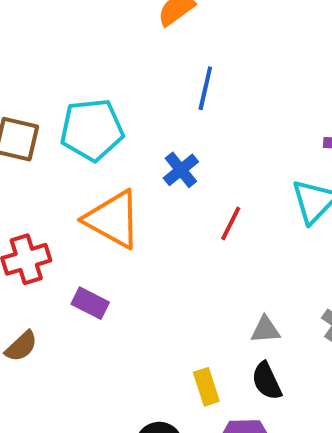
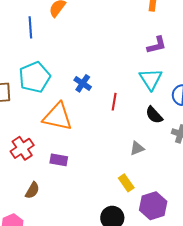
blue line: (205, 88) -> (30, 27), moved
gray triangle: (265, 330) -> (137, 148), moved
black semicircle: (267, 381) -> (154, 115), moved

